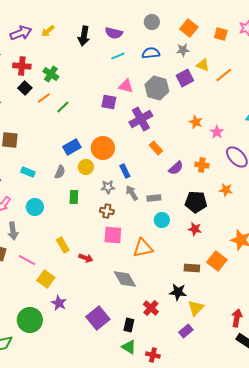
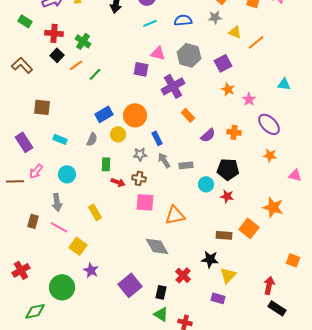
purple square: (185, 78) -> (223, 63), moved
orange star: (226, 190) -> (270, 155), moved
cyan circle: (162, 220) -> (206, 184), moved
gray arrow: (13, 231) -> (57, 202), moved
red arrow: (86, 258) -> (118, 182), moved
purple rectangle: (186, 331) -> (218, 298), turned 56

